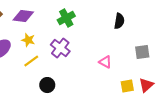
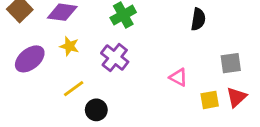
yellow line: (31, 61) -> (74, 89), moved
red triangle: (146, 85) -> (236, 97), moved
yellow square: (127, 86) -> (210, 100), moved

